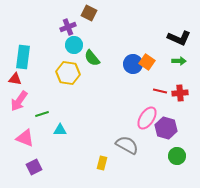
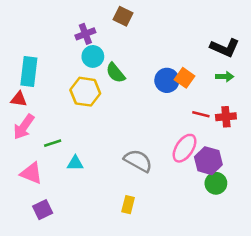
brown square: (89, 13) -> (123, 16), moved
gray semicircle: (127, 145) -> (138, 161), moved
green circle: (177, 156) -> (216, 183), moved

